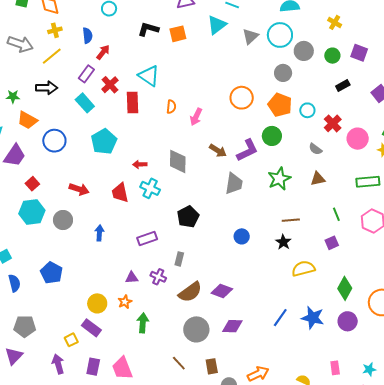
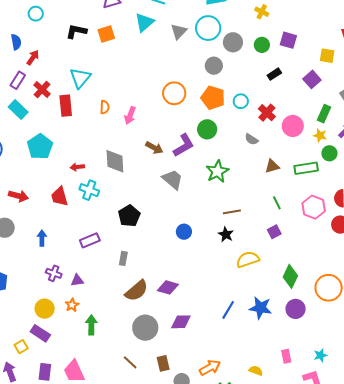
cyan triangle: (149, 76) -> (80, 78), turned 40
brown triangle: (318, 179) -> (272, 166), moved
gray trapezoid: (234, 184) -> (173, 179), turned -55
purple cross: (158, 277) -> (54, 273), moved

